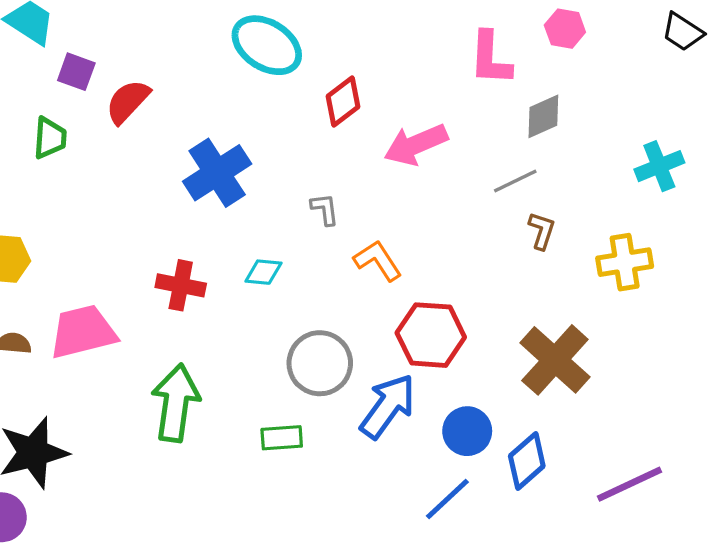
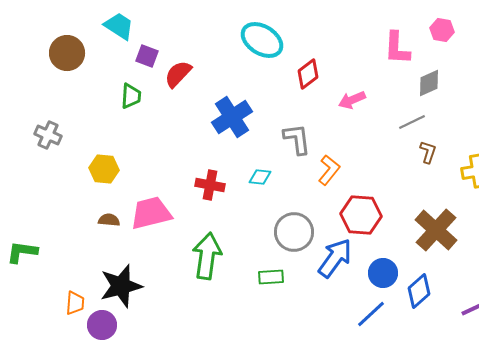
pink arrow: (416, 145) -> (352, 100), size x0.7
gray L-shape: (325, 209) -> (297, 139), size x1.6
orange L-shape: (378, 261) -> (329, 170), turned 72

